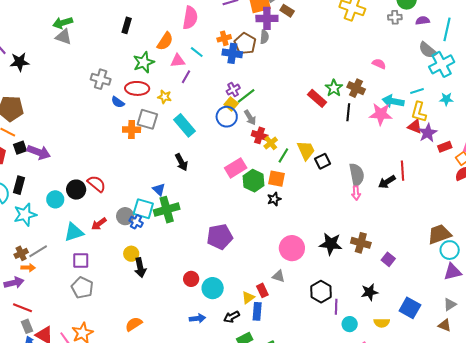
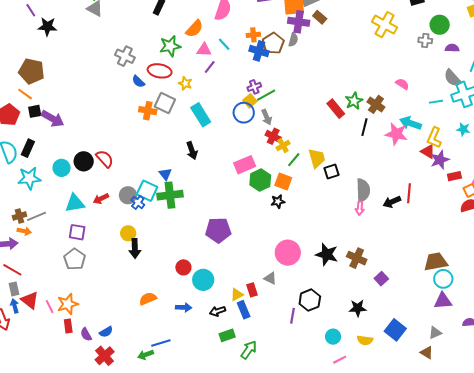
cyan line: (417, 91) -> (436, 102), moved
purple line: (336, 307) -> (292, 316), moved
blue rectangle: (257, 311) -> (244, 310), turned -36
orange semicircle: (134, 324) -> (148, 299), moved

